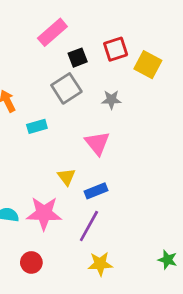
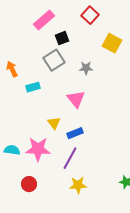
red square: (116, 49) -> (90, 15), moved, turned -30

